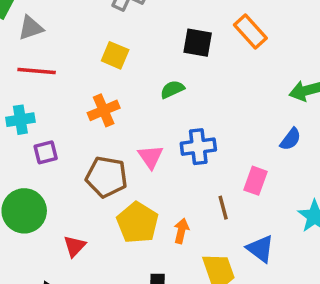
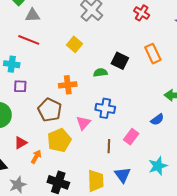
black square: (198, 43) -> (120, 61), moved
orange cross: (104, 110) -> (68, 85), moved
pink triangle: (151, 157) -> (83, 123), moved
orange arrow: (181, 231) -> (36, 157), moved

